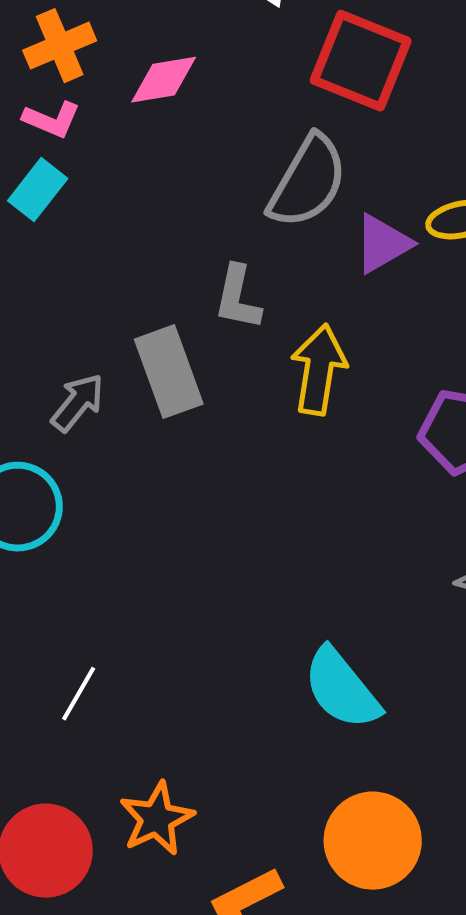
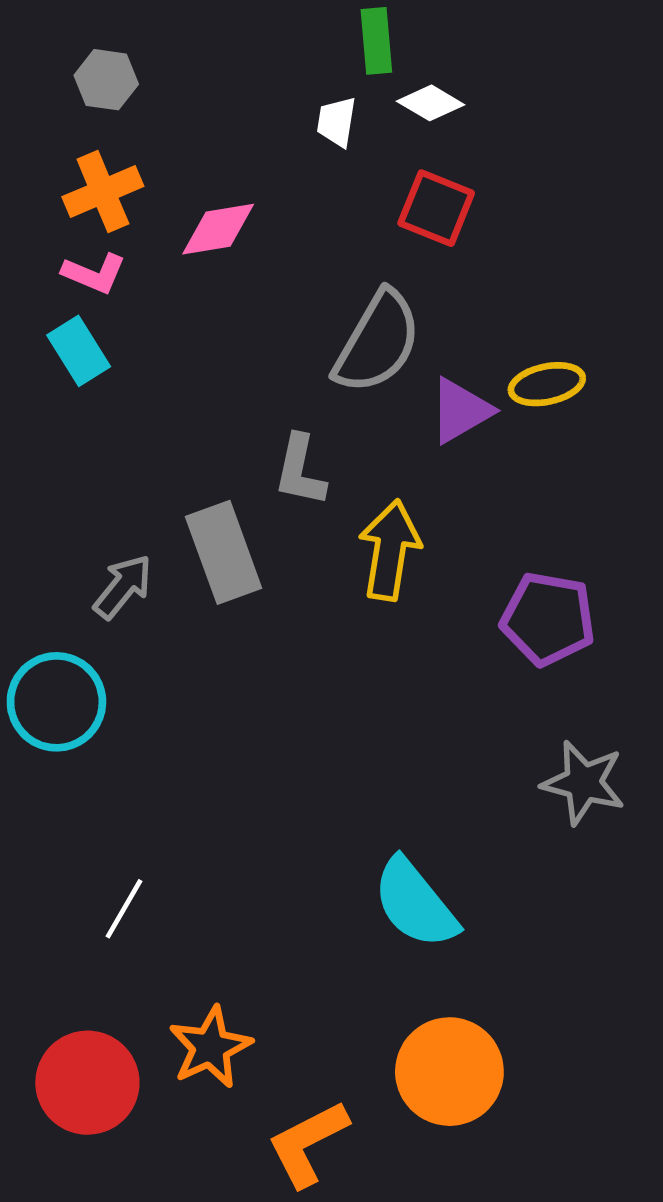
red square: (361, 61) -> (436, 208), size x0.7
cyan rectangle: (38, 190) -> (79, 351), turned -70

